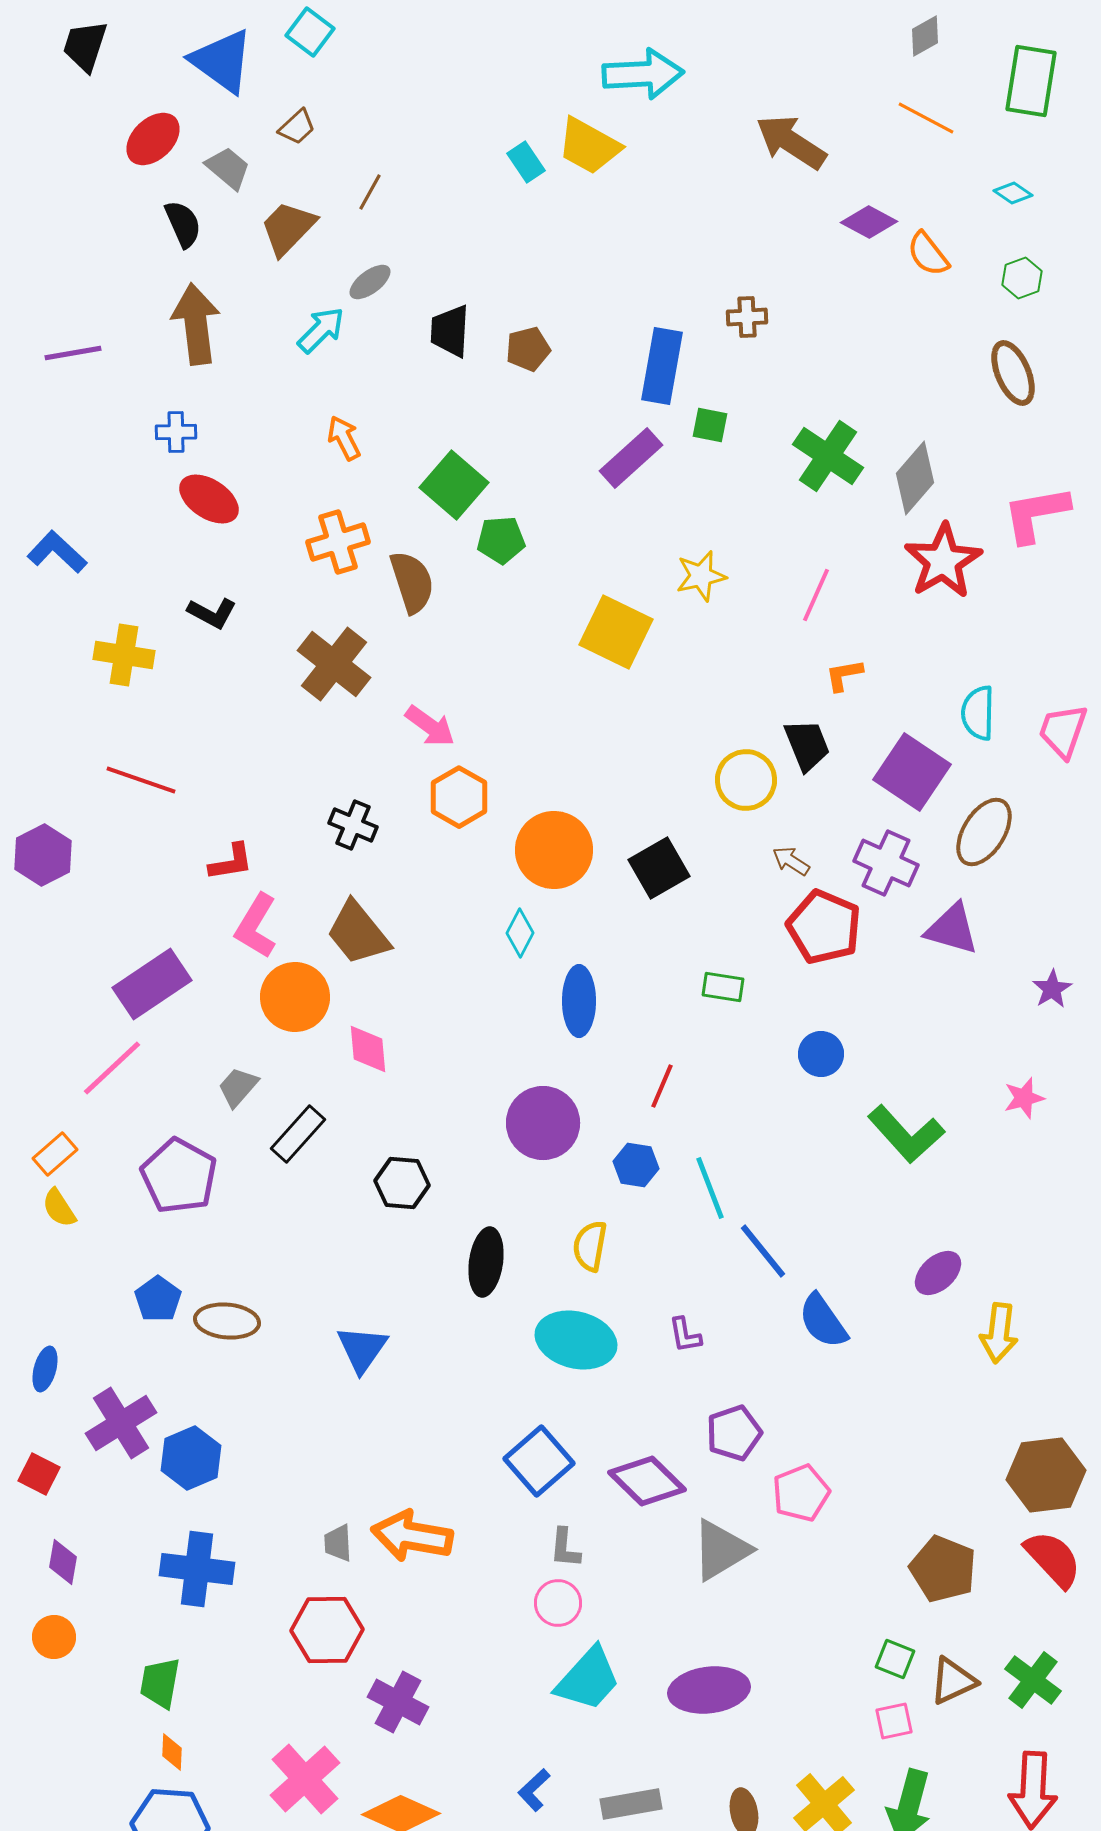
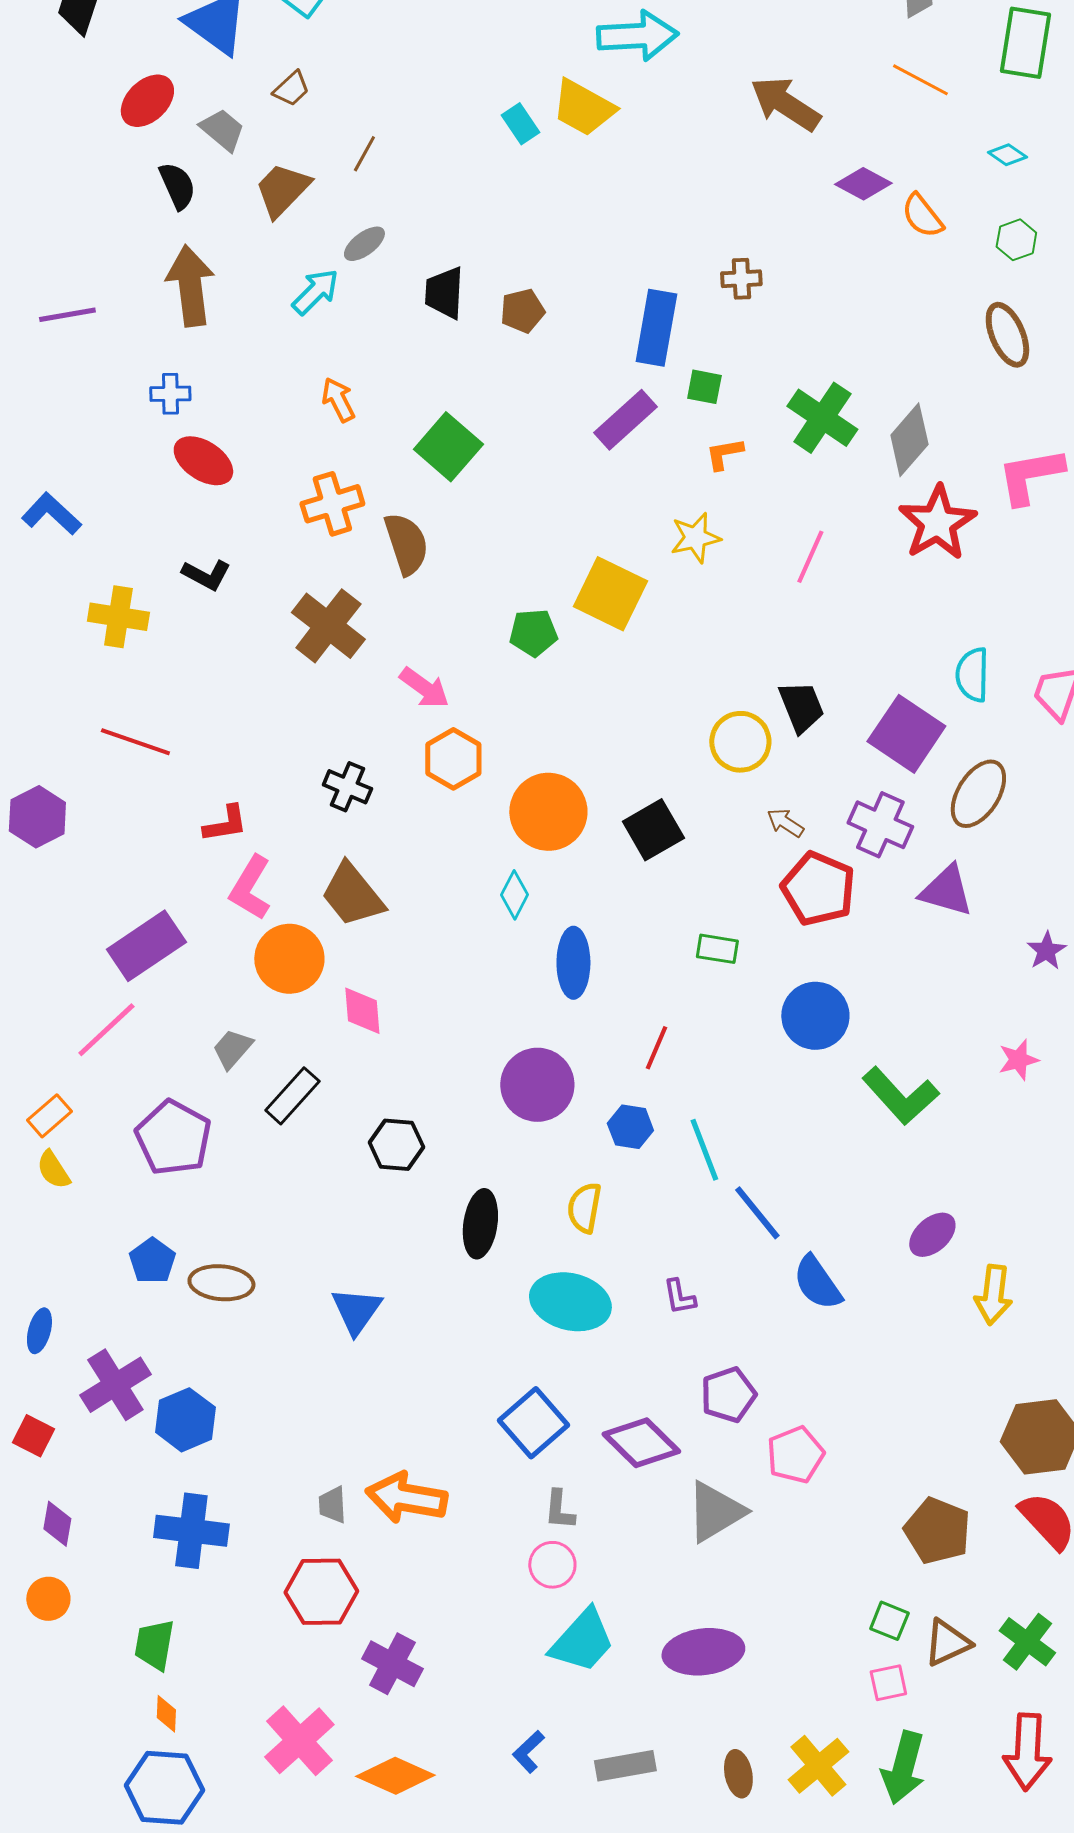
green pentagon: (501, 540) -> (533, 633), moved
orange L-shape: (844, 675) -> (724, 454), moved
blue circle: (821, 1054) -> (815, 1016), size x1.5

